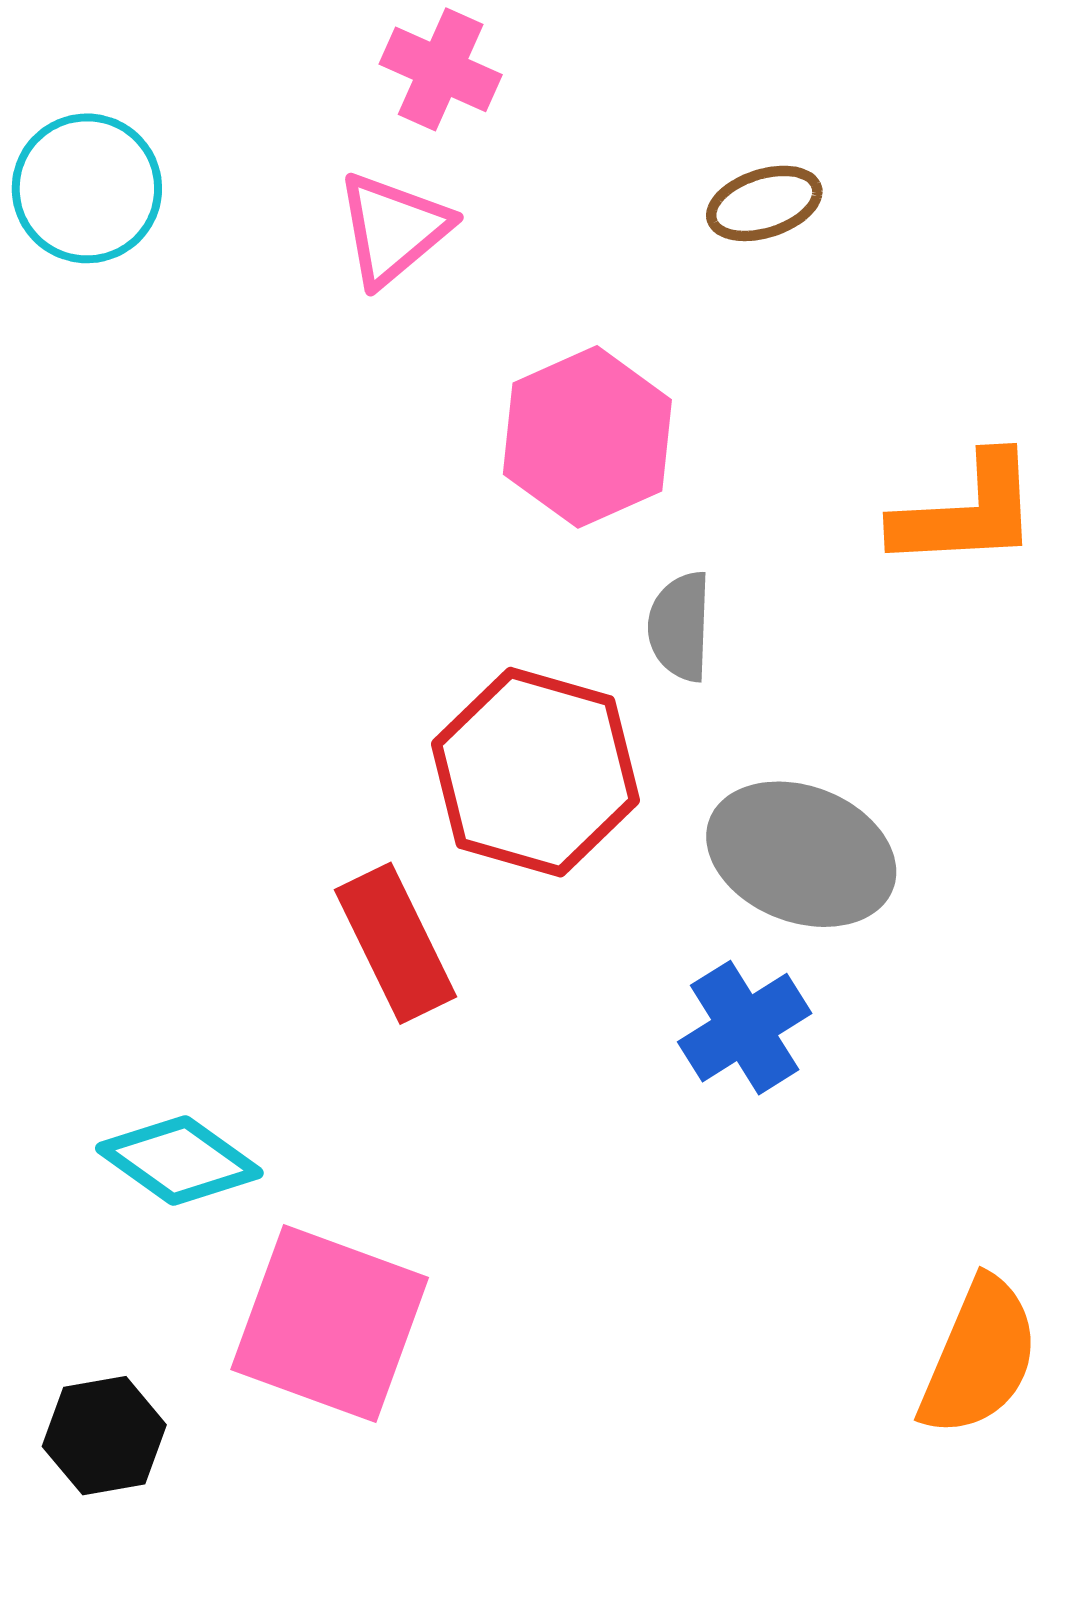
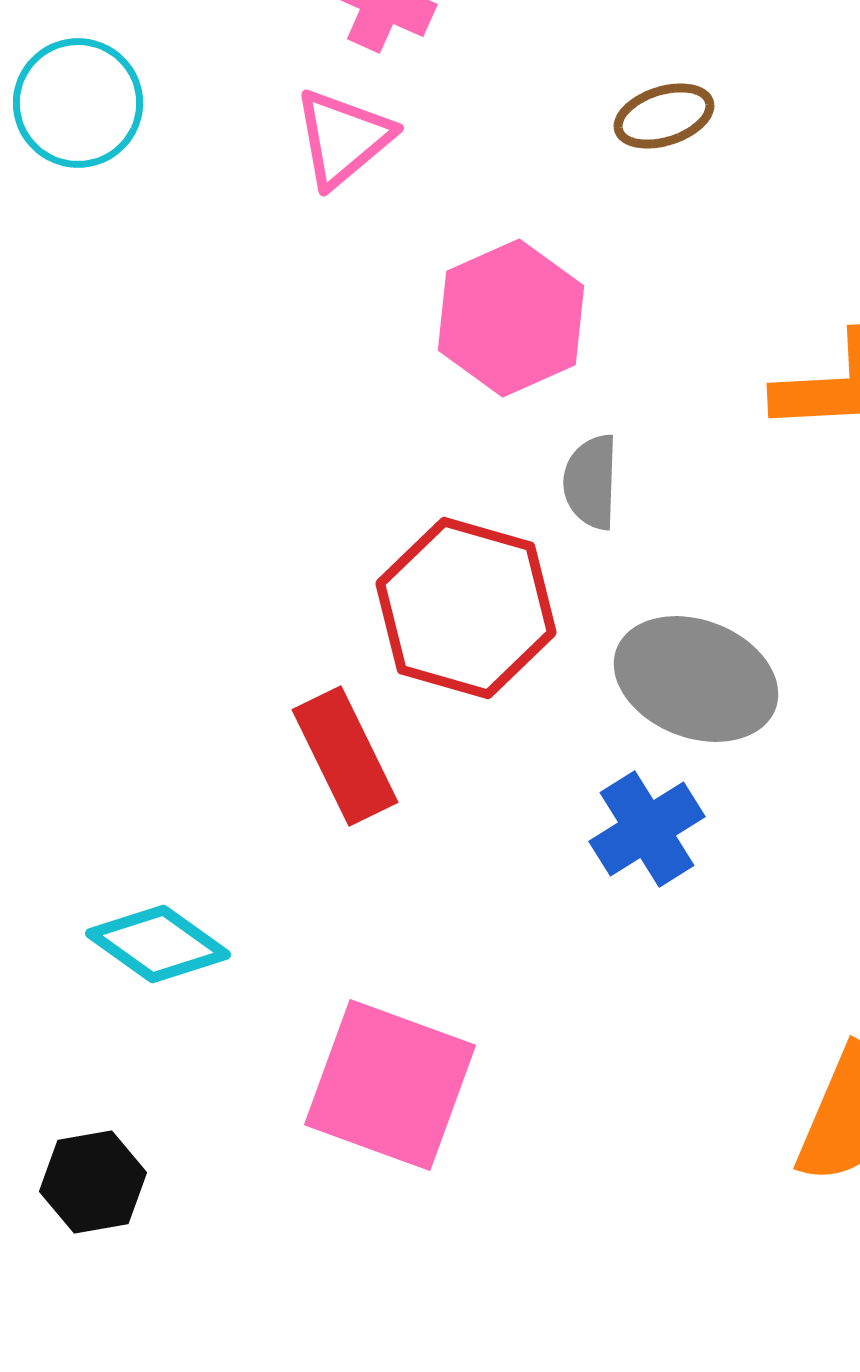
pink square: (330, 1324) -> (390, 1085), moved

